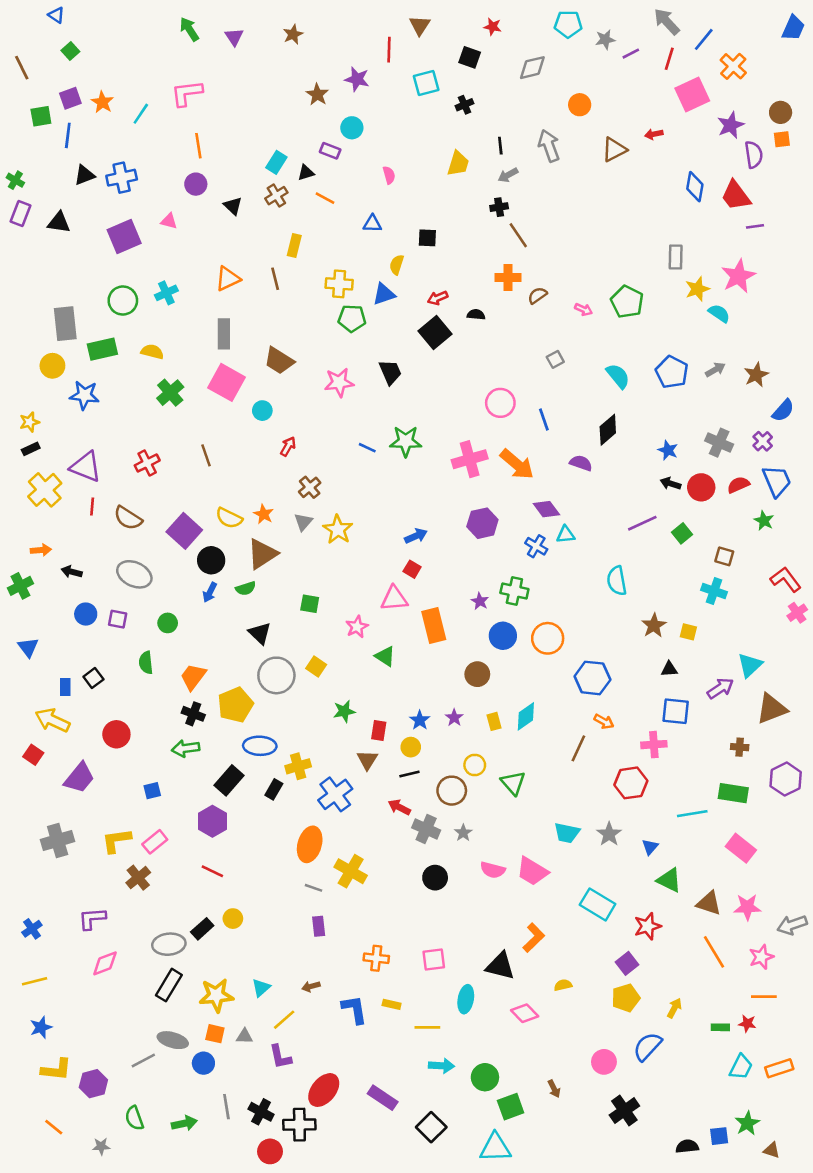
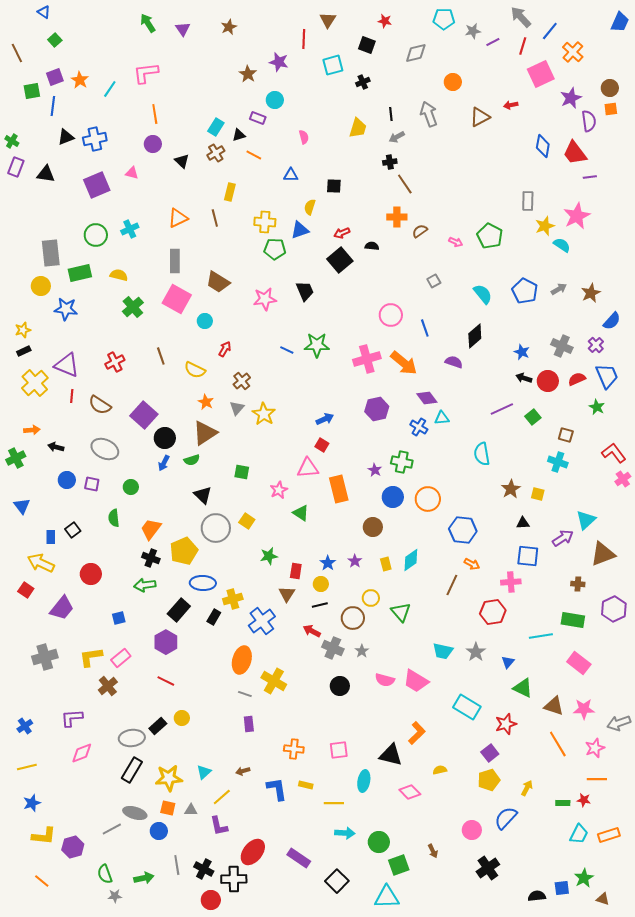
yellow semicircle: (229, 518) -> (195, 370), moved
gray star: (101, 1146) -> (115, 896), moved

